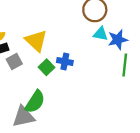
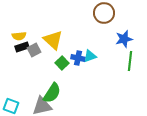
cyan triangle: (101, 34) -> (90, 56), moved, turned -32
gray square: (14, 61) -> (34, 50), moved

